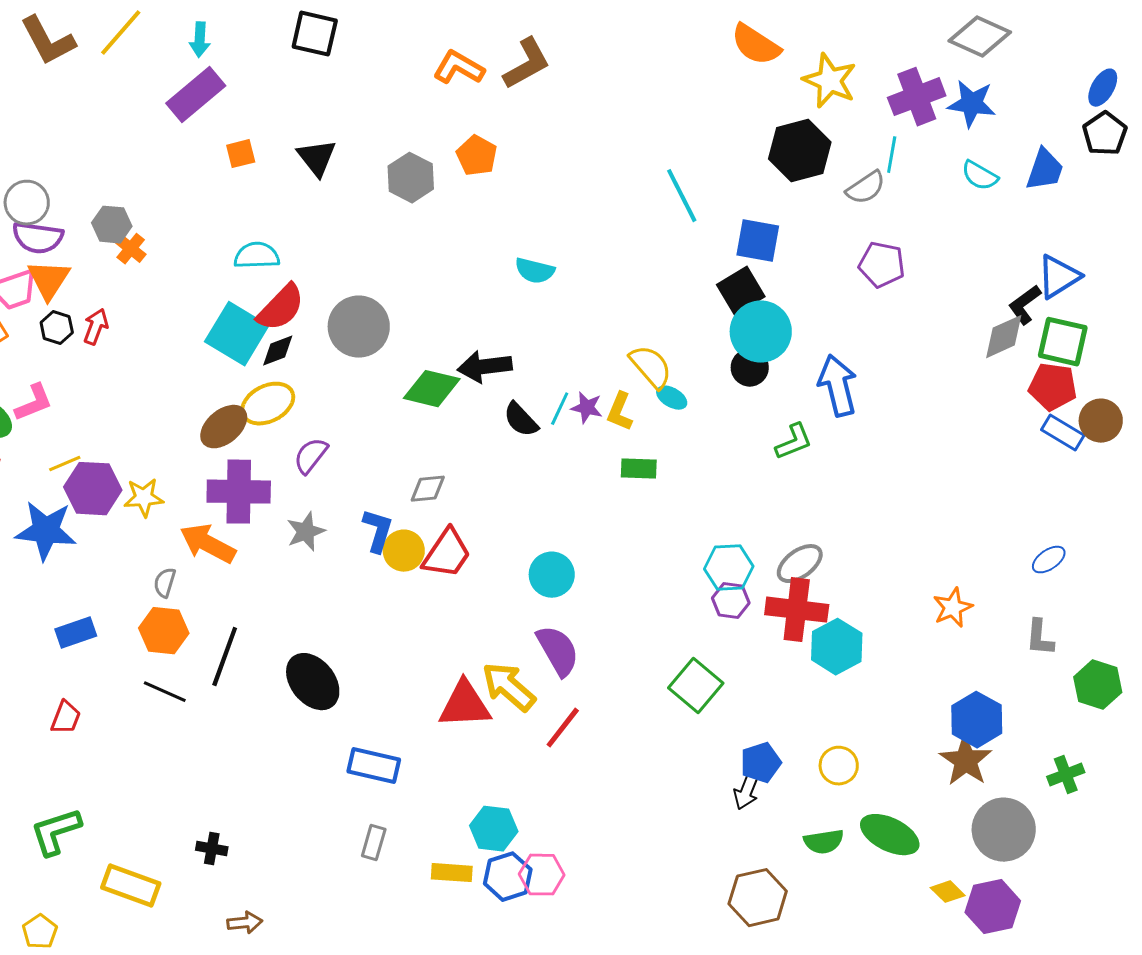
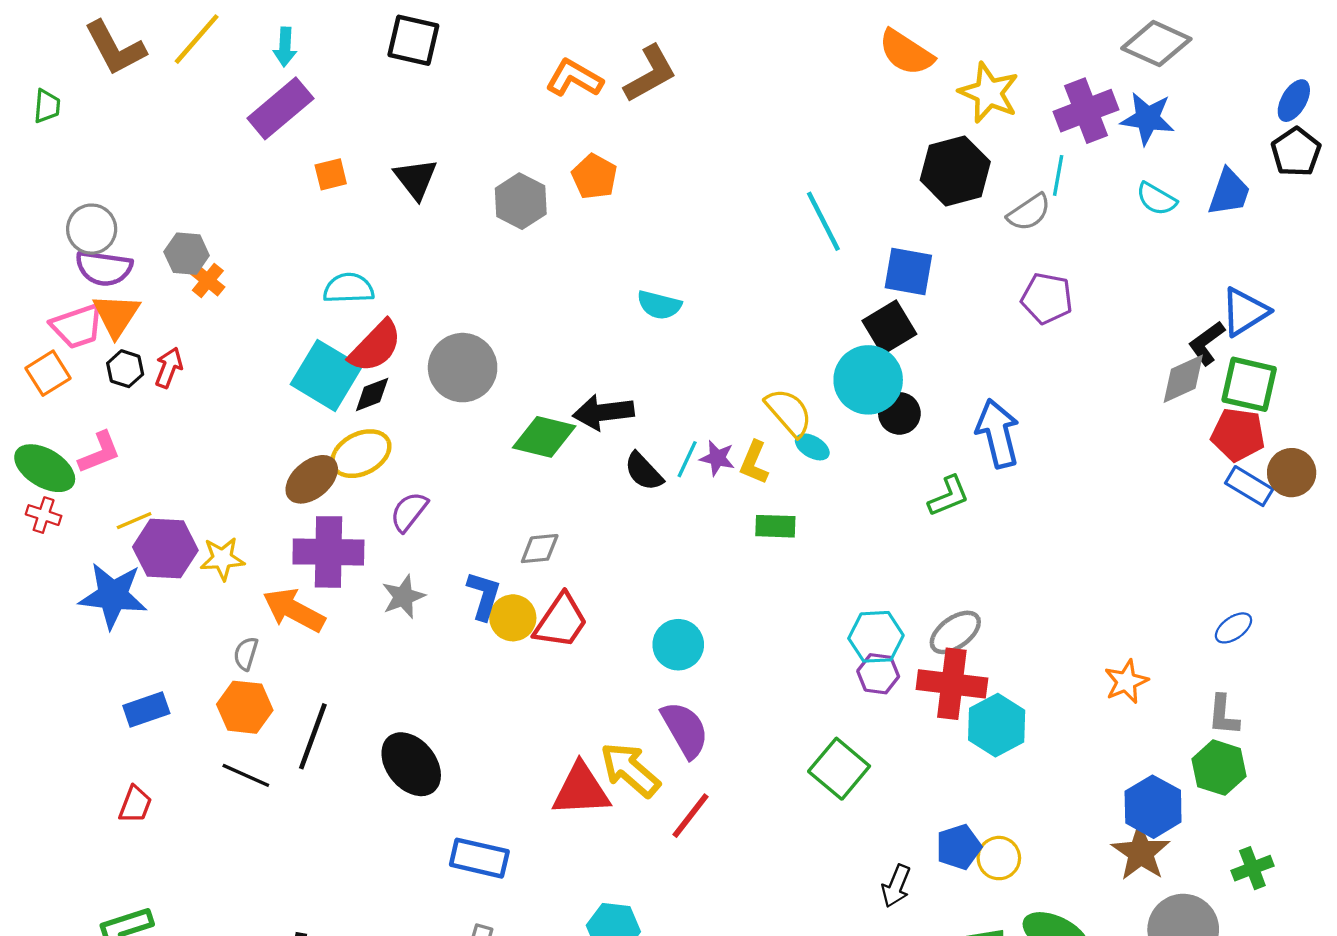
cyan circle: (761, 332) -> (868, 380), moved
green hexagon: (1098, 685) -> (1219, 768), moved
blue pentagon: (761, 763) -> (959, 847), moved

